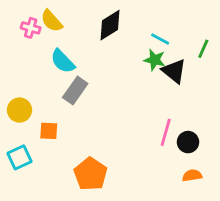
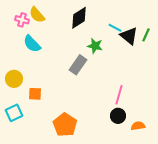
green star: (155, 60) -> (95, 46), moved
cyan semicircle: (63, 61) -> (32, 44), moved
black triangle: (174, 71) -> (129, 36), moved
gray rectangle: (75, 91) -> (78, 65), moved
black circle: (188, 142) -> (118, 116), moved

